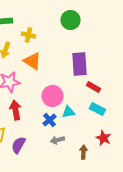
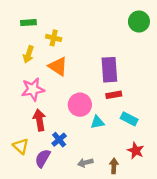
green circle: (70, 20) -> (139, 22), moved
red rectangle: (93, 87) -> (114, 95), moved, turned -40
blue cross: (49, 120) -> (59, 140), moved
gray arrow: (57, 140) -> (85, 163), moved

